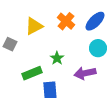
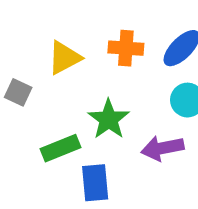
orange cross: (66, 21) -> (126, 48), turned -36
green star: (57, 58) -> (109, 119), size x1.5

